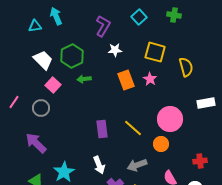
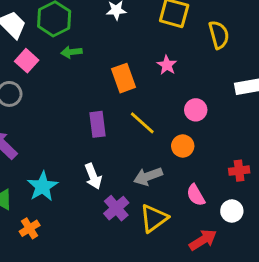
pink star: (150, 79) -> (167, 65), moved
orange rectangle: (126, 80) -> (123, 78), moved
pink circle: (170, 119) -> (196, 110), size x0.6

